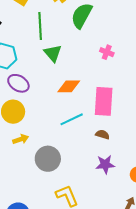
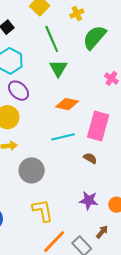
green line: (40, 26) -> (52, 39), turned -32
purple star: (105, 164) -> (89, 200), moved

